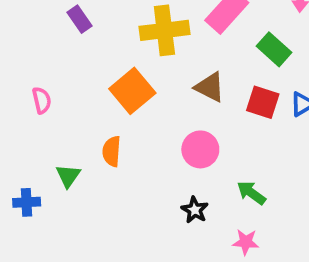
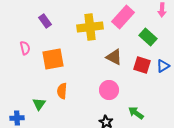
orange square: (132, 91) -> (53, 59), moved, turned 30
pink semicircle: (42, 100) -> (25, 48), moved

